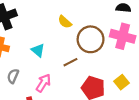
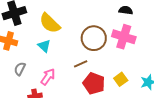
yellow semicircle: (65, 22) -> (50, 23), moved, size x1.6
brown line: (70, 62) -> (81, 64), moved

